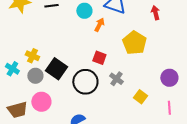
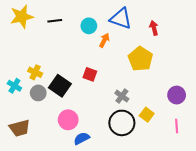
red arrow: (155, 13) -> (154, 28), moved
red square: (99, 58) -> (90, 74), moved
black circle: (85, 82) -> (122, 123), moved
pink circle: (41, 102) -> (68, 120), moved

